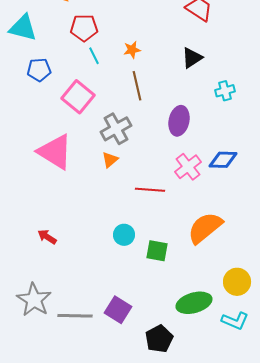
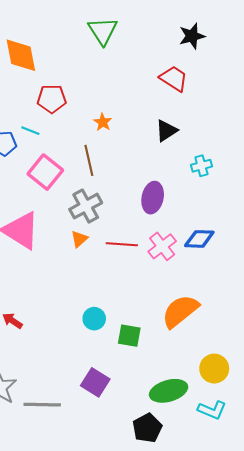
orange star: (132, 50) -> (103, 122), turned -30
cyan line: (94, 56) -> (30, 131), moved, turned -42
brown line: (137, 86) -> (89, 160), moved
red line: (150, 190) -> (122, 244), moved
purple square: (118, 310) -> (95, 382), moved
black pentagon: (159, 339) -> (147, 428), moved

